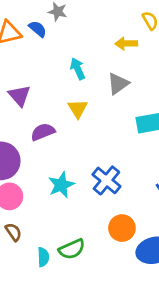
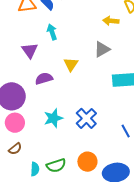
cyan arrow: (78, 69) -> (52, 32), moved
orange circle: (122, 228) -> (87, 162), moved
brown semicircle: (13, 232) -> (15, 149), turned 80

